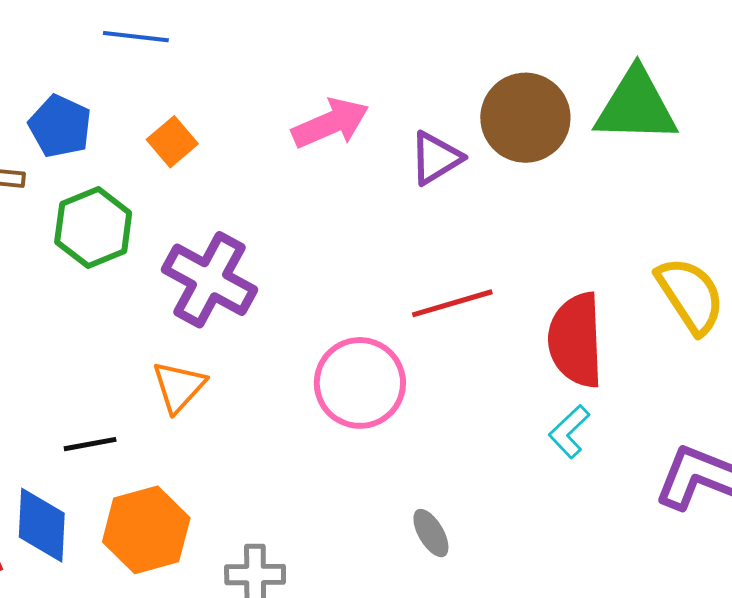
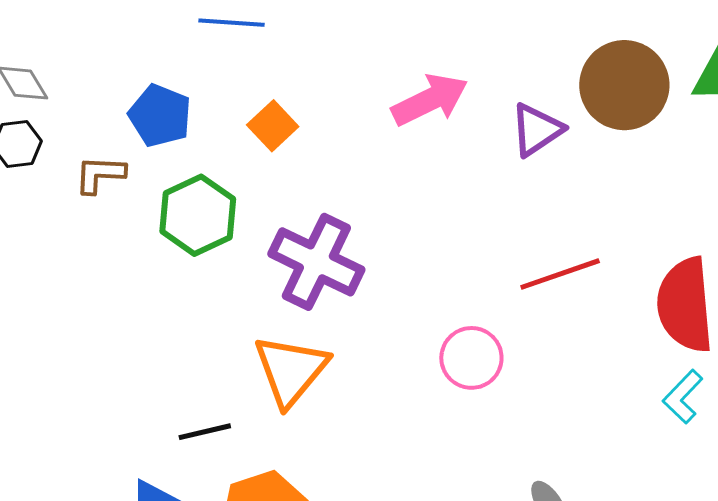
pink circle: (360, 383) -> (471, 358), size x0.7
orange triangle: (179, 387) -> (291, 370), size x1.4

